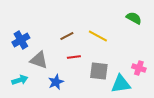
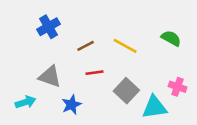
green semicircle: (134, 18) -> (171, 38), moved
blue cross: (21, 40) -> (49, 27), moved
gray square: (99, 71) -> (126, 91), turned 36

